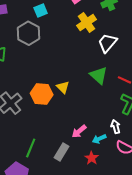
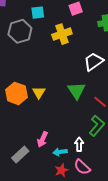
yellow cross: (87, 22) -> (62, 34), moved
pink arrow: (79, 131) -> (43, 139), turned -42
red star: (92, 158) -> (62, 170), moved

